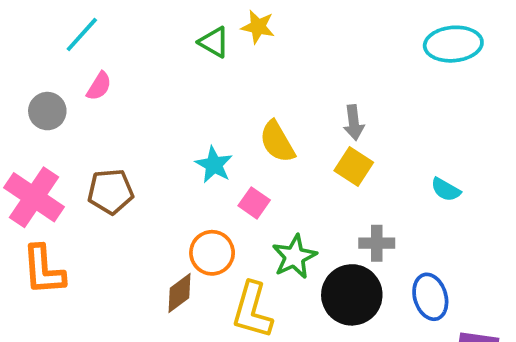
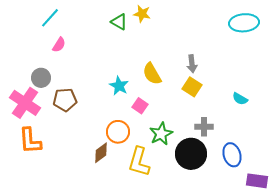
gray circle: (47, 111) -> (41, 78), moved

